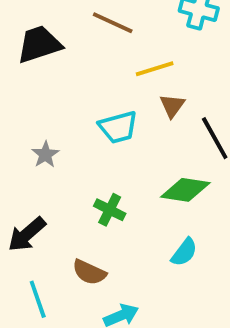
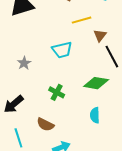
brown triangle: (172, 106) -> (100, 36), moved
cyan semicircle: (184, 252) -> (95, 115), turned 140

